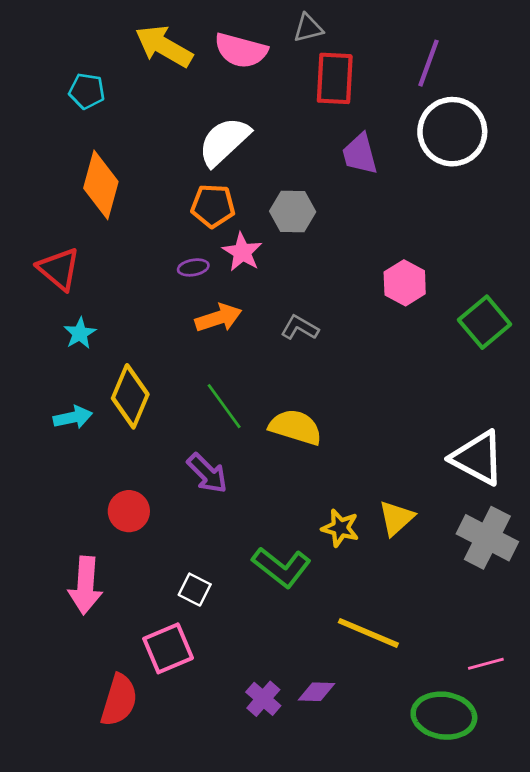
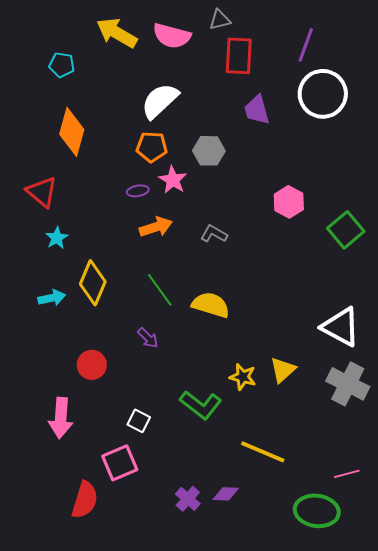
purple arrow: (207, 473) -> (148, 338), size x0.7

